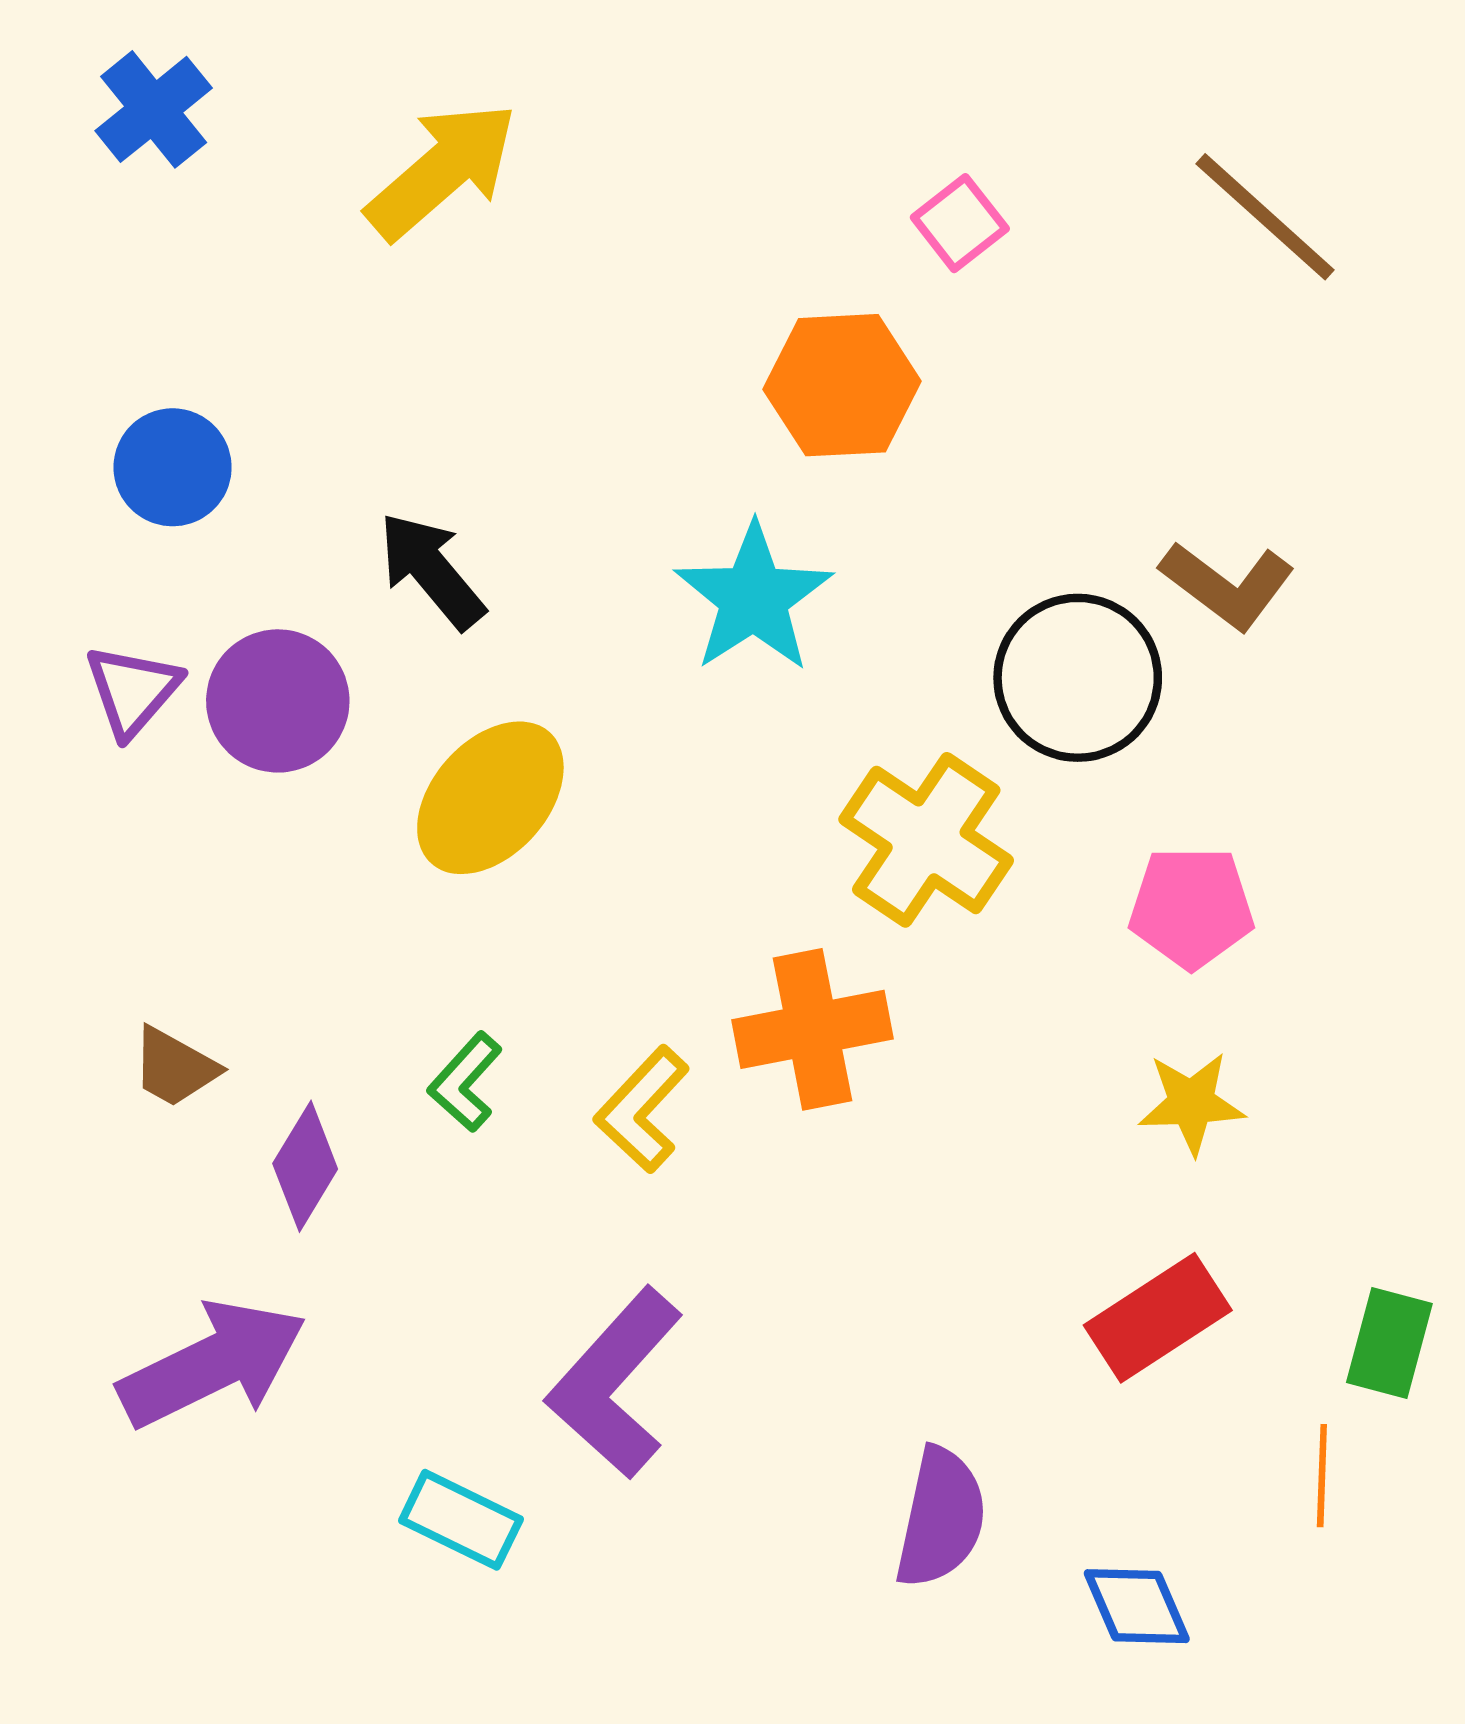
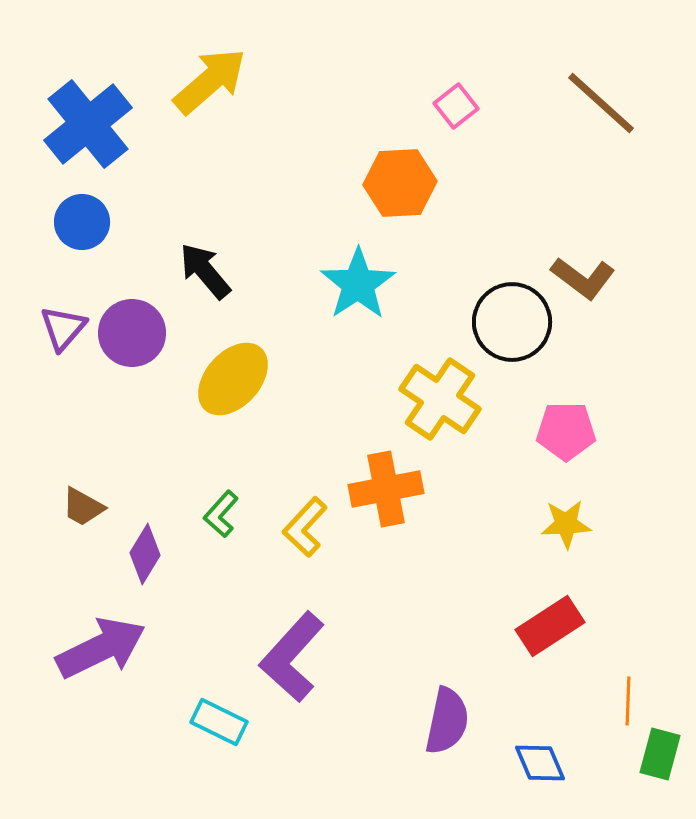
blue cross: (154, 109) -> (88, 124), moved, size x1.6
green rectangle: (1389, 1343) -> (660, 754), moved

